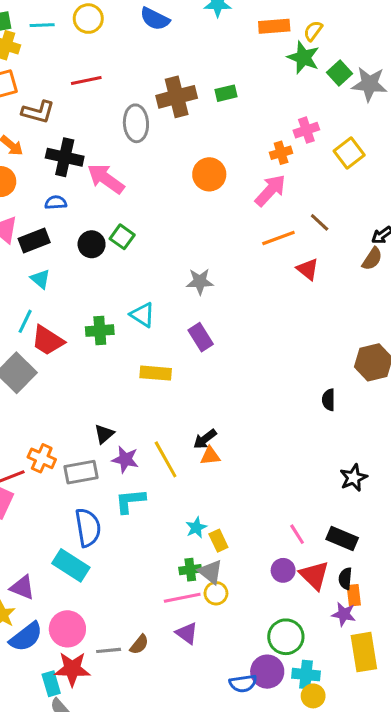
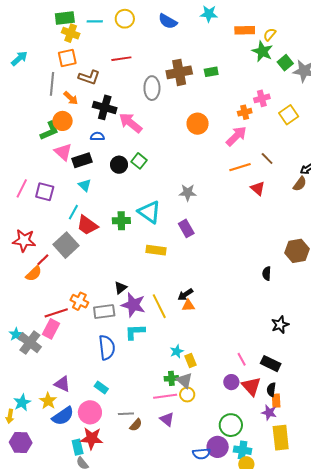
cyan triangle: (142, 315) -> (149, 212), size x1.4
purple star: (125, 459) -> (133, 305), size x1.4
cyan rectangle: (71, 565) -> (101, 387), moved, size x0.6
gray line: (109, 650) -> (126, 414), moved

